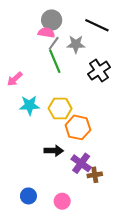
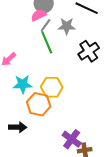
pink semicircle: (46, 33) -> (39, 15), turned -35
orange hexagon: (78, 127) -> (39, 104), moved
black arrow: (54, 151) -> (18, 127), moved

